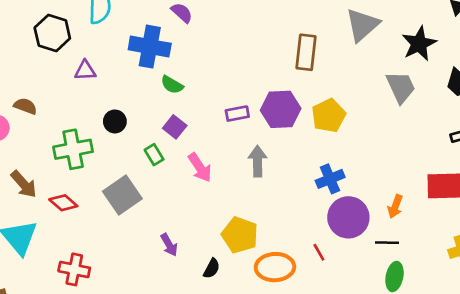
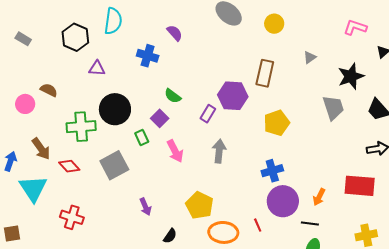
gray triangle: (362, 25) -> (310, 57), size x0.5
blue cross: (150, 47) -> (148, 56), size x0.7
green semicircle: (172, 85) -> (173, 96), moved
purple hexagon: (281, 109) -> (233, 96), moved
purple rectangle: (237, 114) -> (208, 114), turned -54
black circle: (115, 121) -> (115, 109), size x1.8
black semicircle: (212, 269) -> (170, 236), moved

